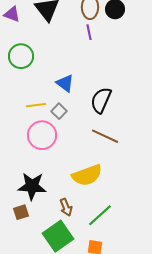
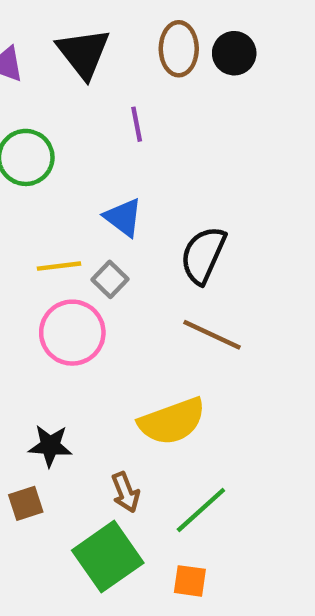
purple line: (89, 32) -> (137, 124), moved
black star: (32, 186) -> (50, 446), size x0.7

